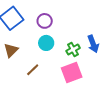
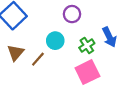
purple circle: (45, 21) -> (72, 14), moved
brown line: (33, 70) -> (38, 59), moved

